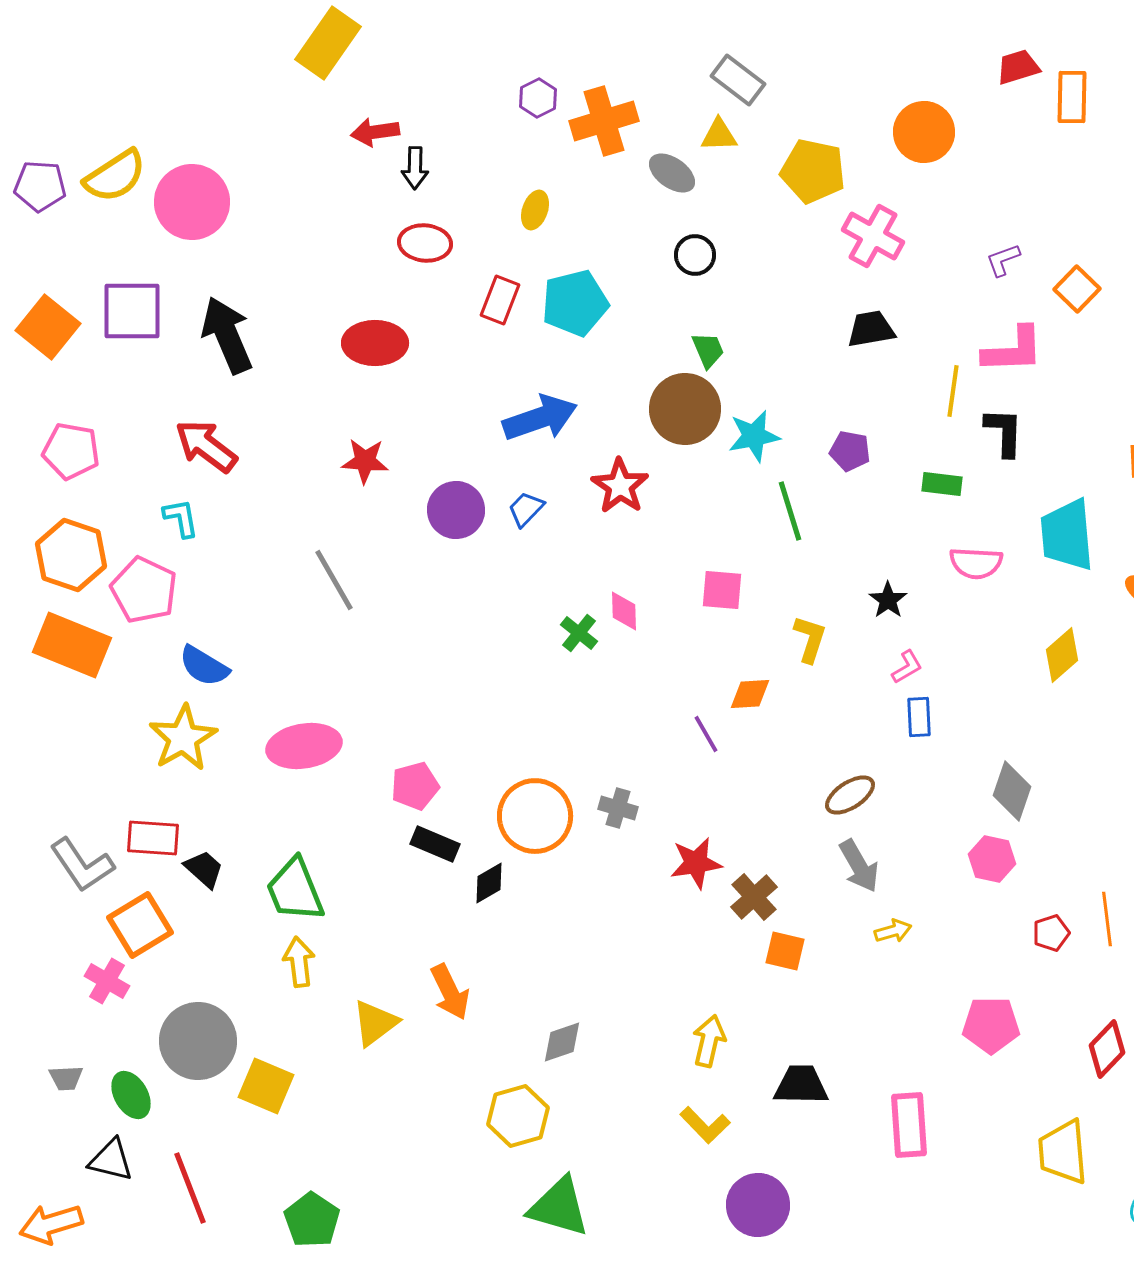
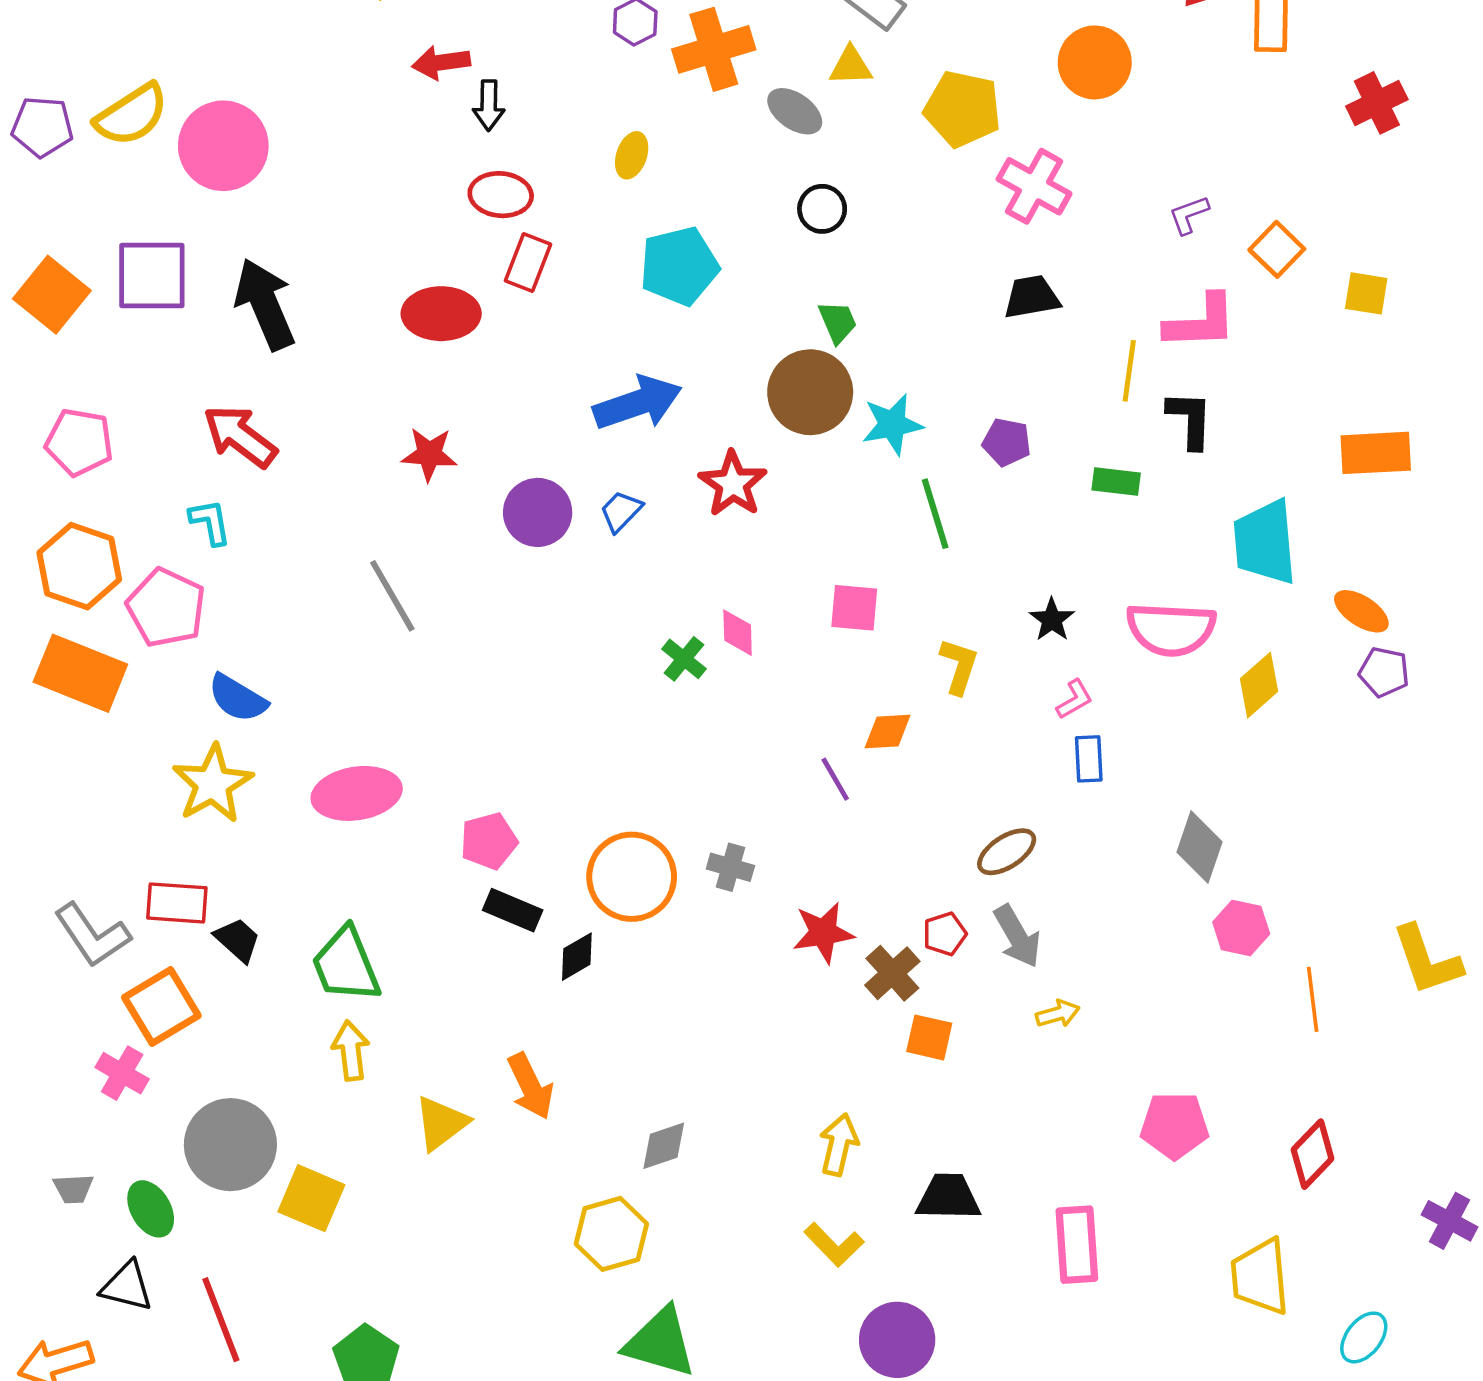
red rectangle: (500, 300) -> (528, 262), moved
pink semicircle: (976, 563) -> (1171, 629), moved, size x1.4
pink hexagon: (992, 859) -> (1241, 928), moved
red pentagon: (1051, 933) -> (945, 934), moved

